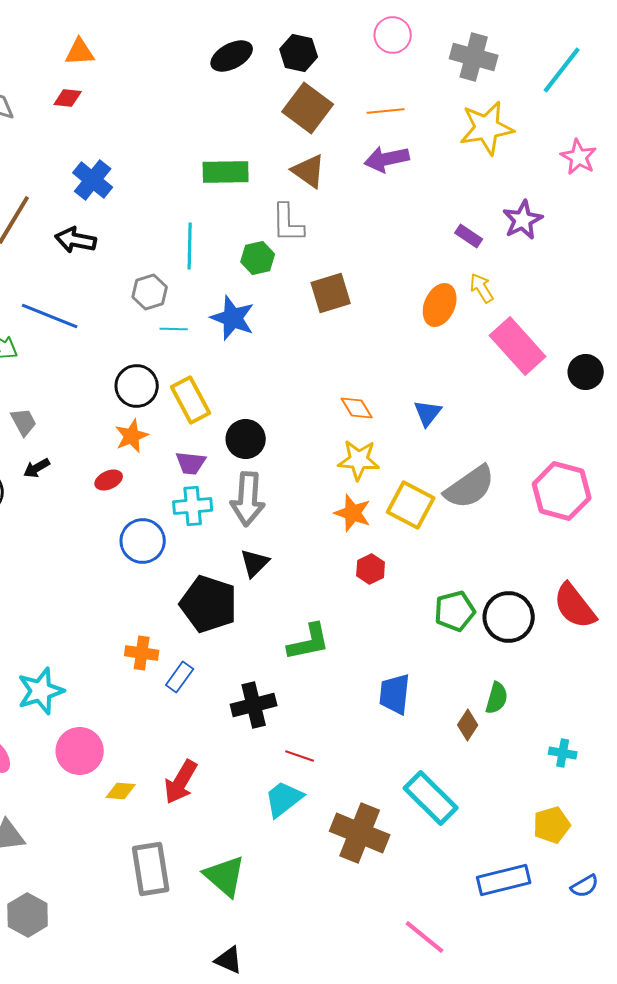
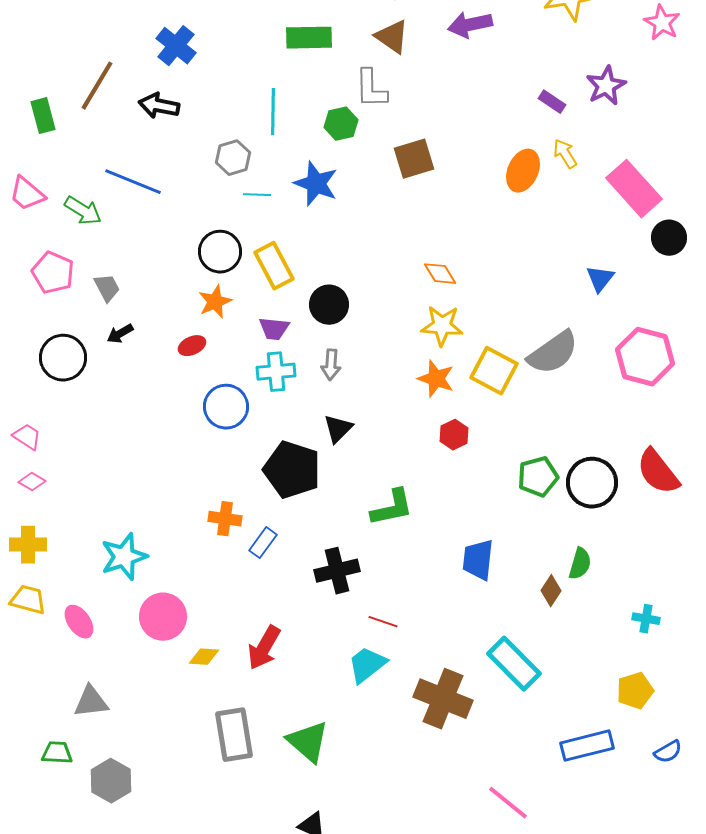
pink rectangle: (518, 346) -> (634, 189), moved
blue triangle: (428, 413) -> (600, 279), moved
gray arrow: (248, 499) -> (331, 365), size x0.6

